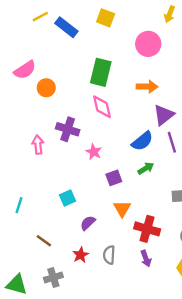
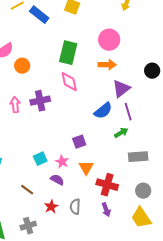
pink circle: (148, 44) -> (109, 40), moved
purple cross: (68, 129) -> (40, 101), turned -30
pink arrow: (38, 145) -> (15, 105), moved
pink star: (94, 152) -> (62, 162), moved
green arrow: (146, 168) -> (121, 133), moved
purple semicircle: (88, 223) -> (57, 180), turned 72
brown line: (44, 241) -> (27, 190), moved

